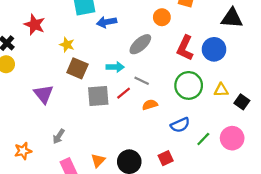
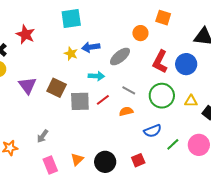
blue arrow: (107, 22) -> (91, 47), moved
yellow star: (67, 45) -> (71, 54), moved
brown square: (77, 68) -> (57, 88), moved
gray line: (142, 81) -> (129, 90), moved
purple triangle: (44, 94) -> (28, 85), moved

